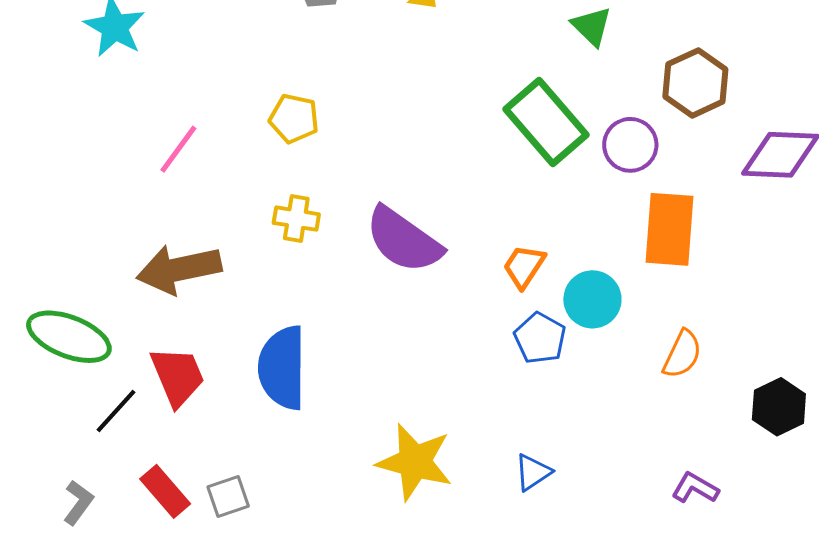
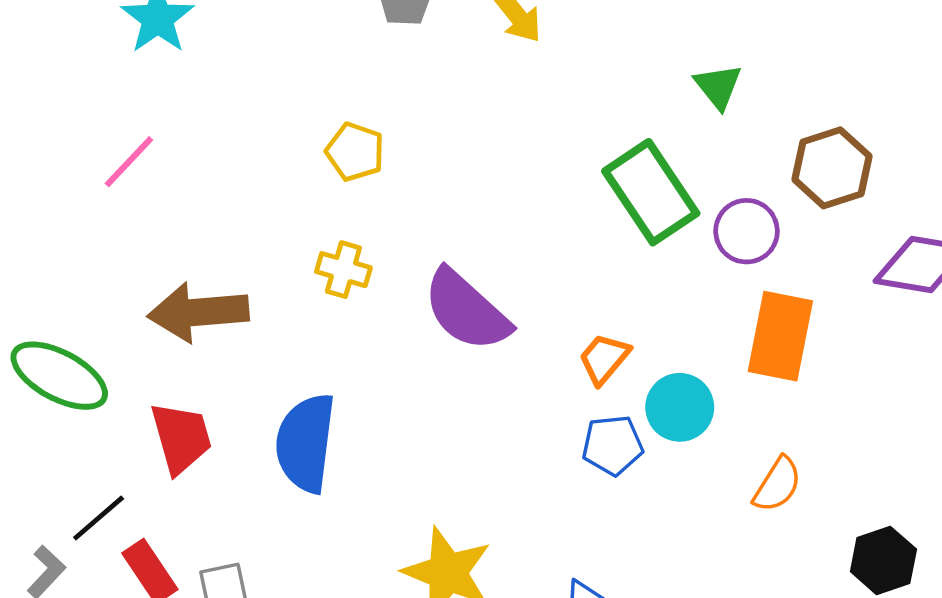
pink line: (178, 149) -> (129, 162), moved
blue pentagon: (540, 338) -> (613, 445), turned 30
black line: (116, 411) -> (99, 518), moved

